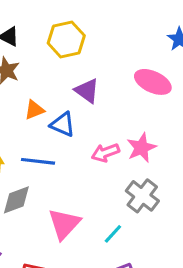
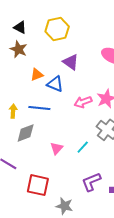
pink triangle: (64, 224) -> (57, 148), size x0.6
cyan line: (113, 234) -> (83, 147), moved

